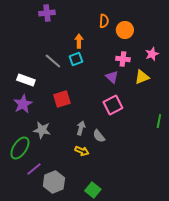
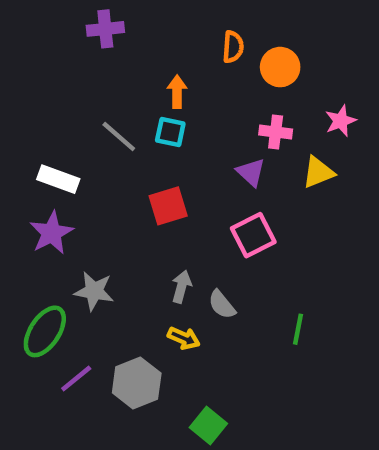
cyan square: (76, 59) -> (170, 132), turned 32
red square: (62, 99) -> (168, 206), moved
green line: (159, 121) -> (298, 329), moved
gray hexagon: (54, 182) -> (137, 383), moved

